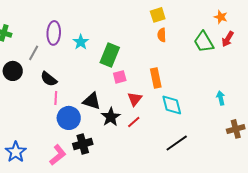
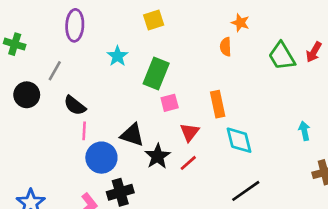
yellow square: (158, 15) -> (154, 20), moved
orange star: (221, 17) -> (240, 23), moved
purple ellipse: (54, 33) -> (75, 25), moved

